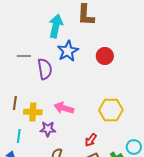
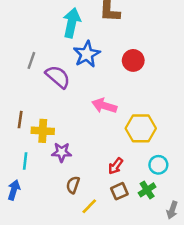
gray line: (24, 56) -> (31, 60), turned -72
purple semicircle: (45, 69) -> (58, 77), turned -40
pink arrow: (64, 108) -> (104, 106), moved
cyan circle: (134, 147) -> (158, 165), moved

